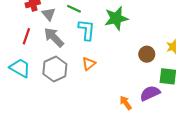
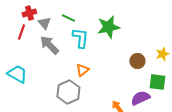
red line: (26, 36) -> (21, 32), moved
gray hexagon: (55, 69) -> (68, 92), moved

